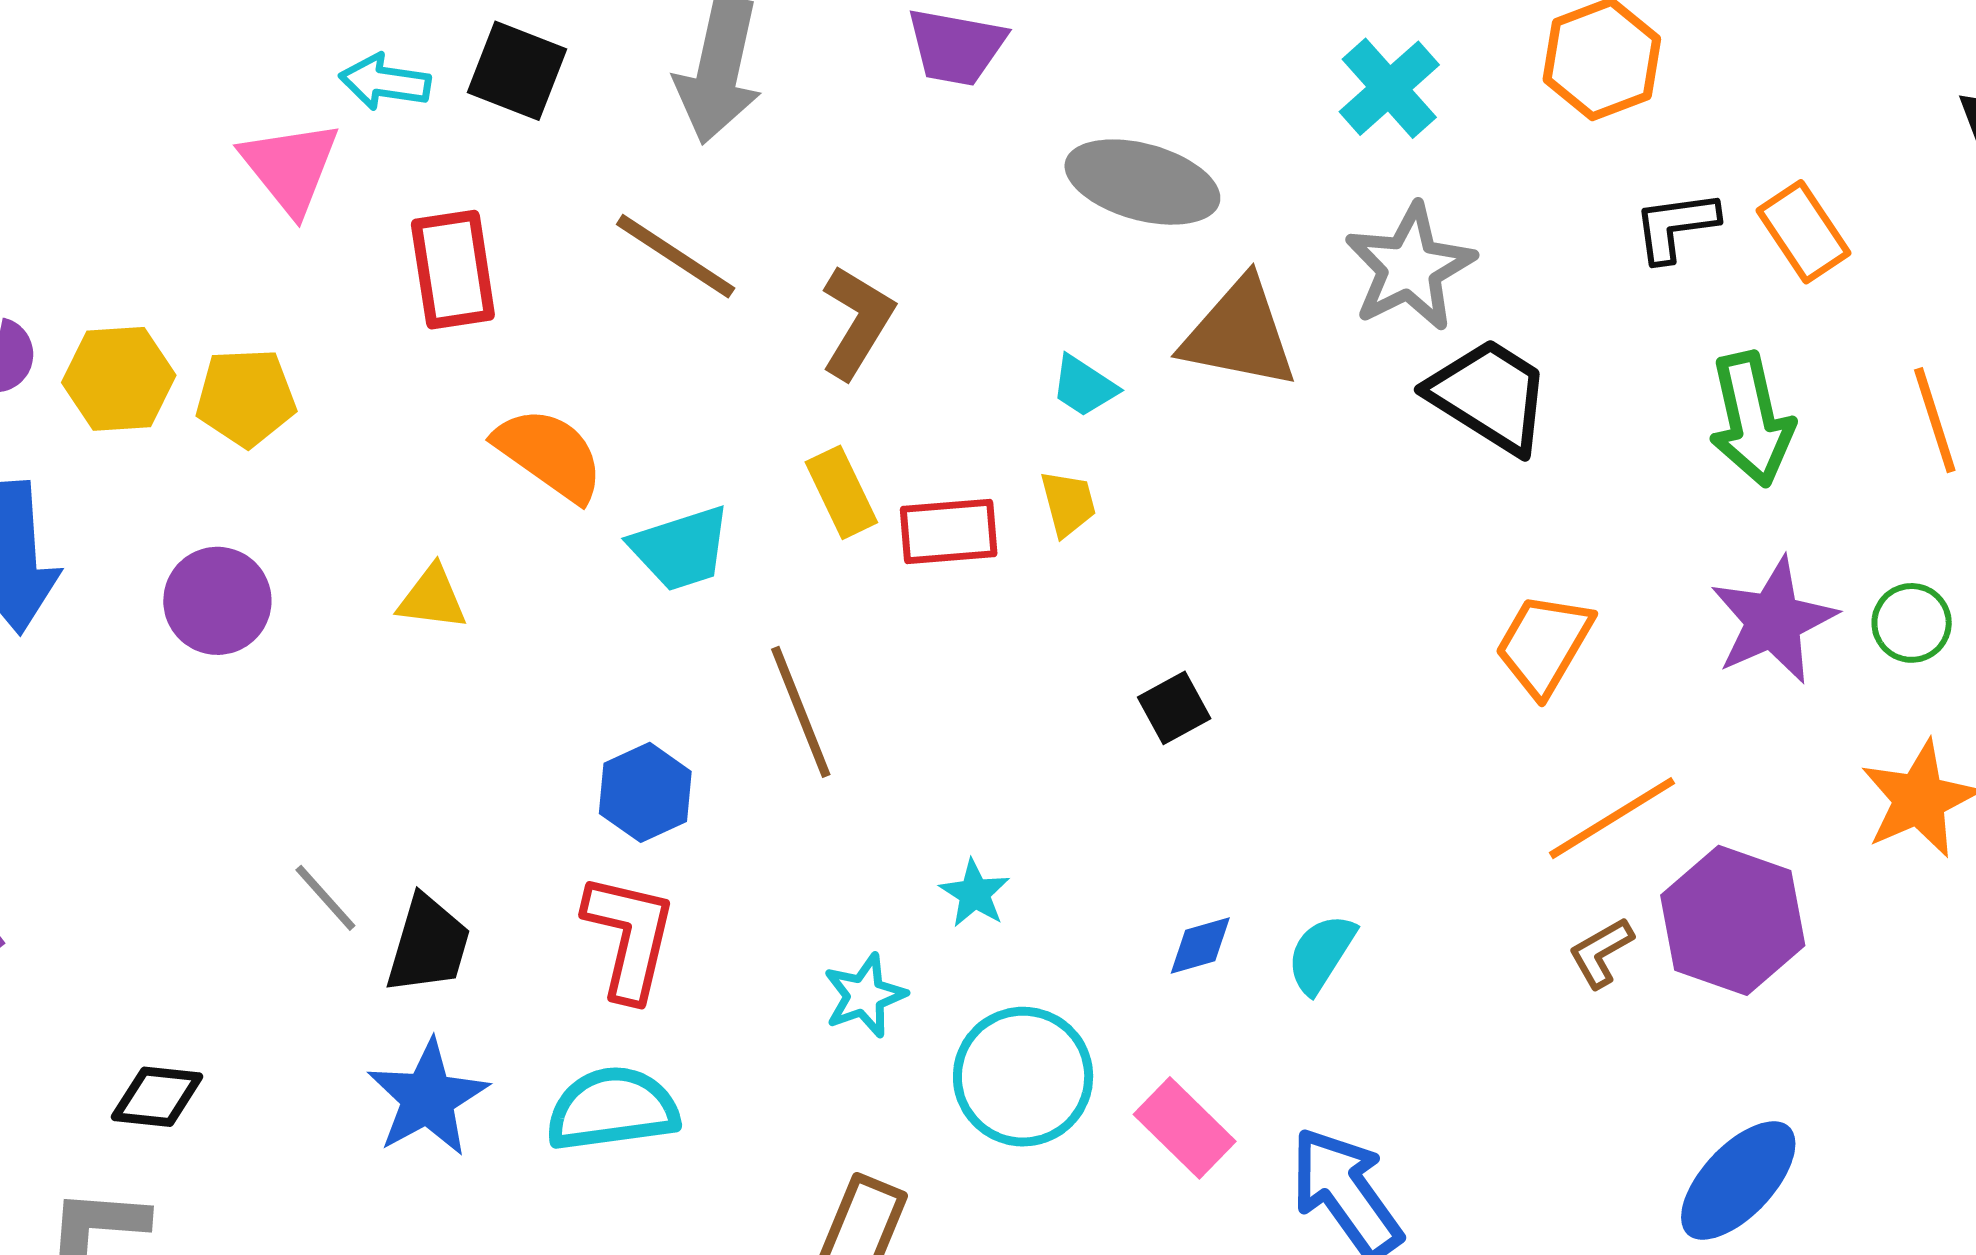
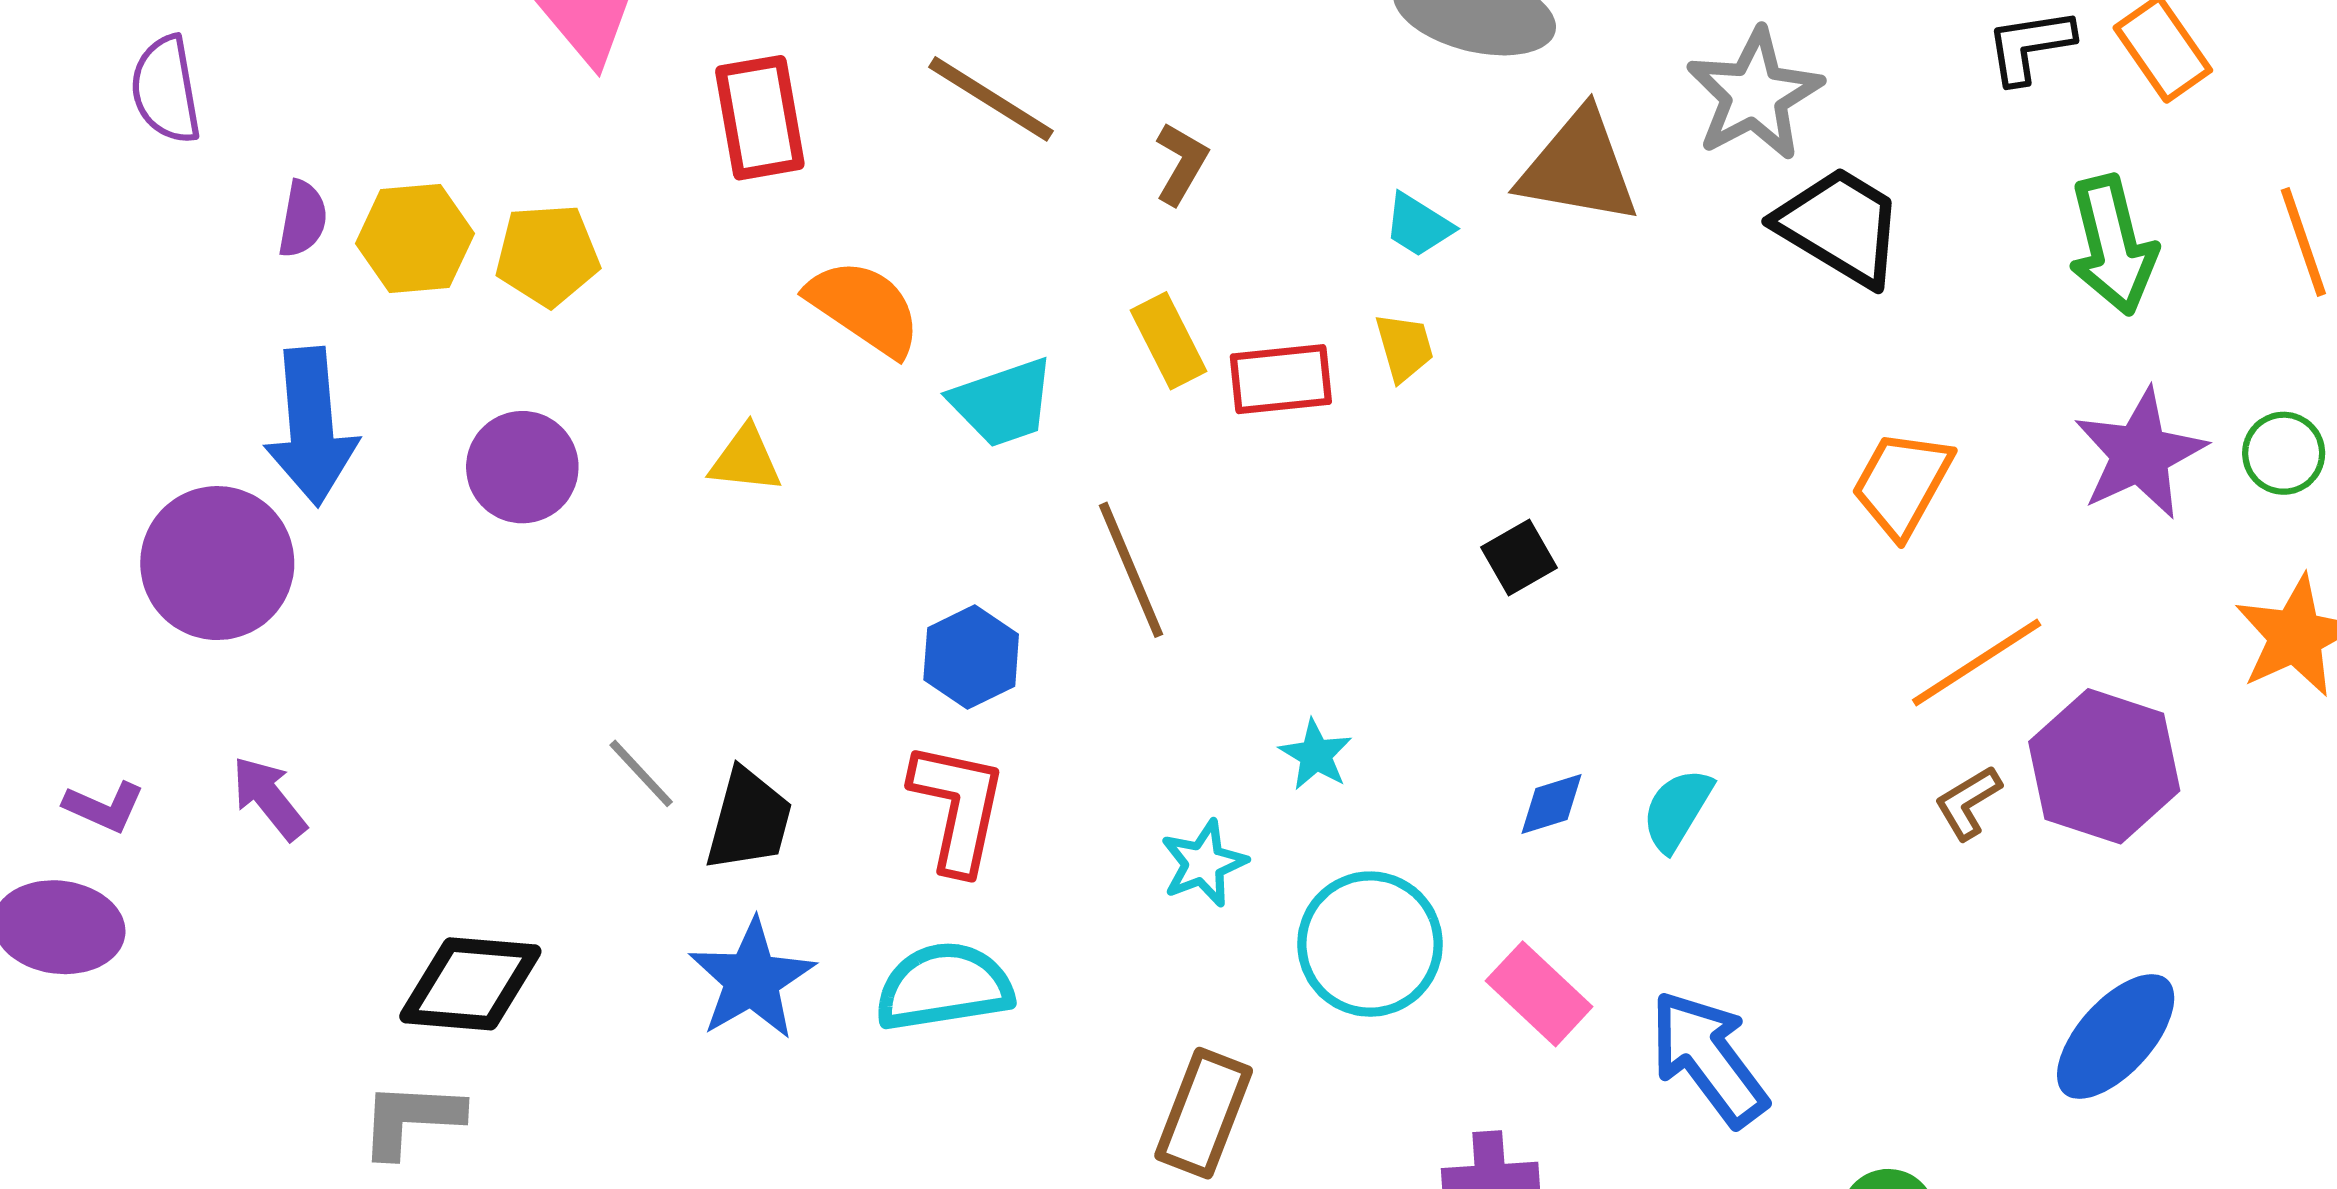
brown L-shape: (857, 322) -> (1181, 163), size x0.7
black diamond: (157, 1097) -> (470, 984), size x1.5

